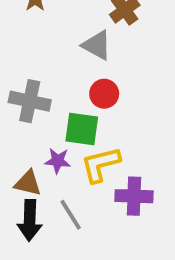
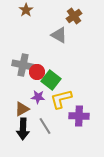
red circle: (104, 94) -> (37, 72), moved
green square: (82, 129) -> (51, 80), turned 30
brown triangle: (28, 183) -> (22, 109), turned -42

